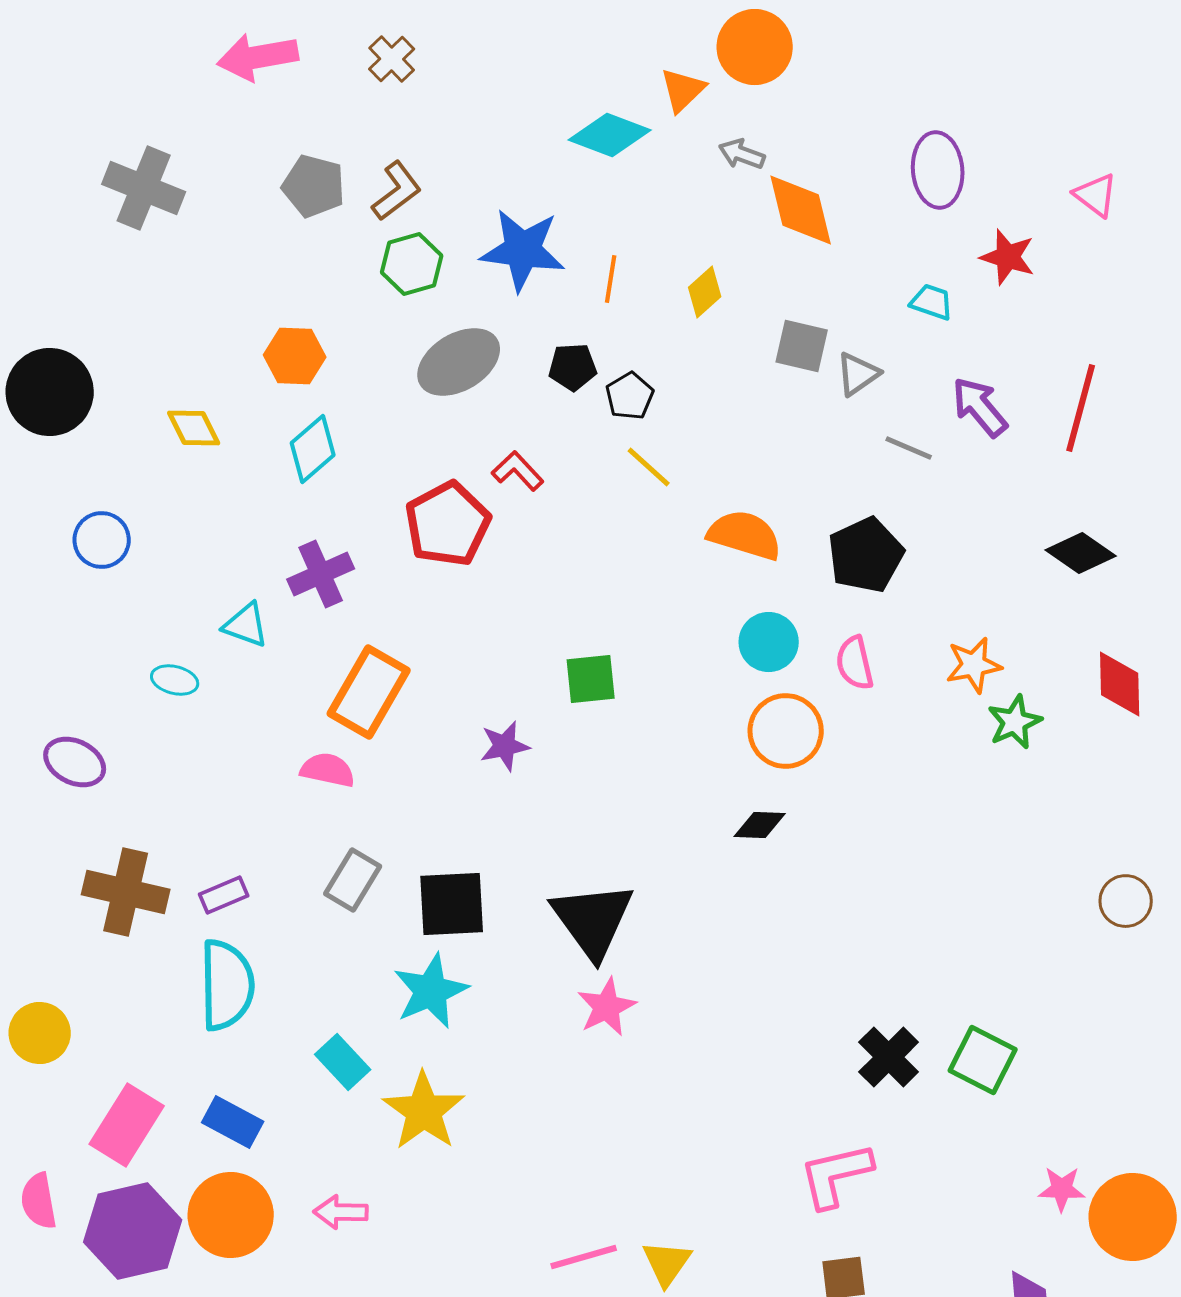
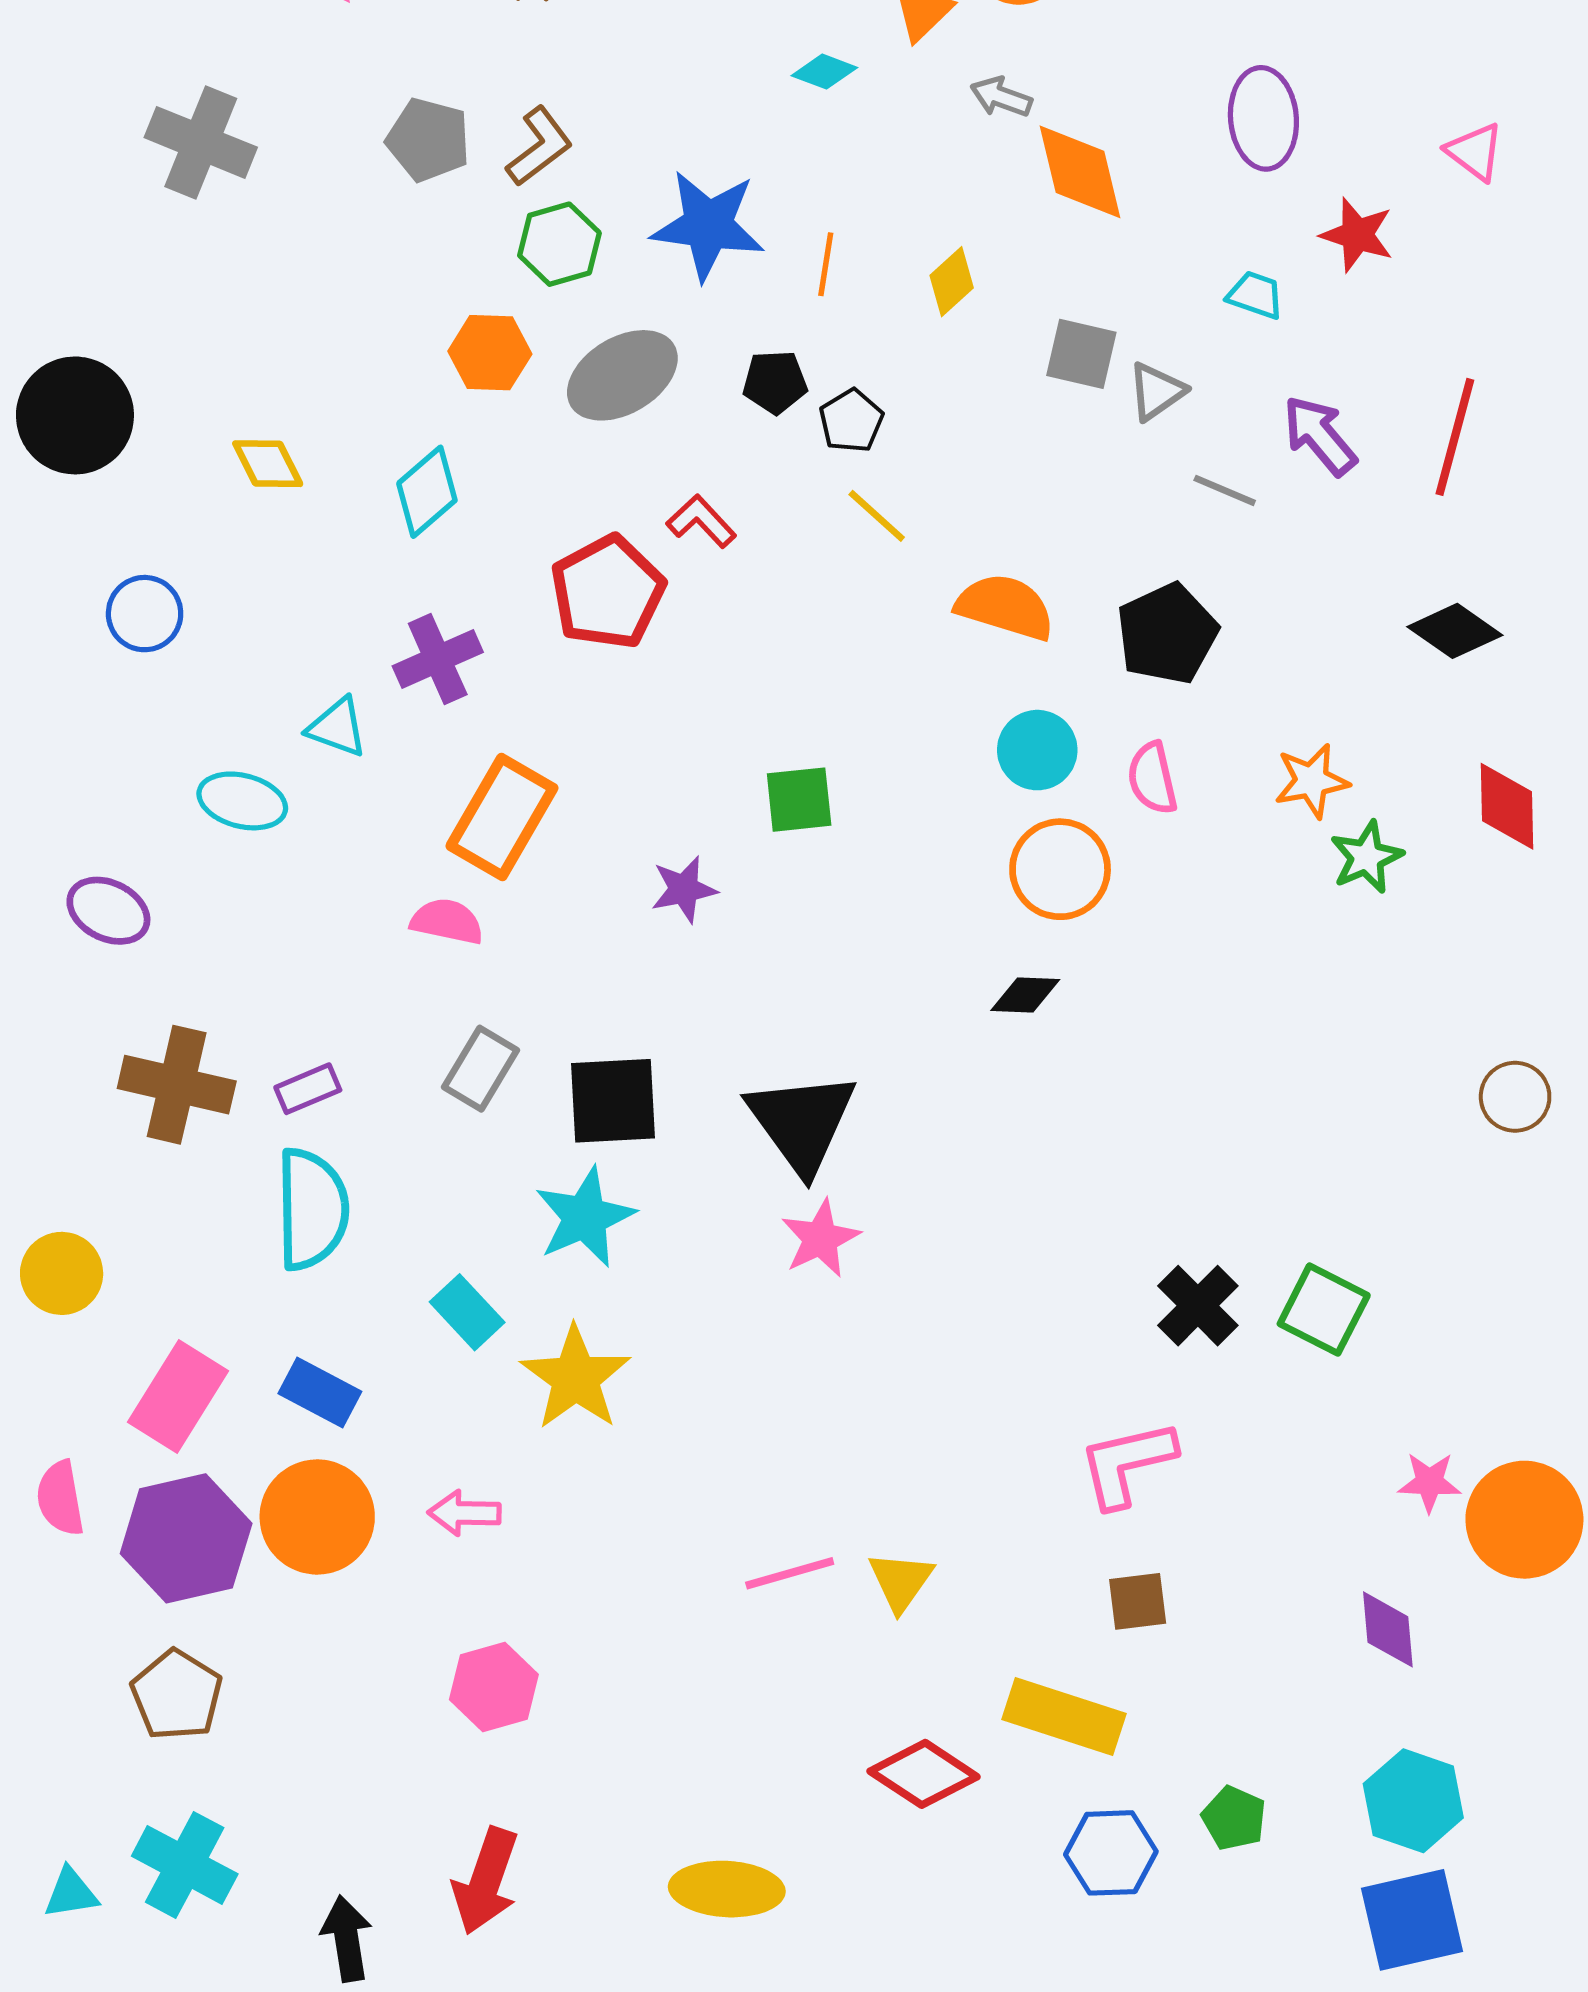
cyan diamond: (610, 135) -> (824, 72), size x0.6
orange hexagon: (295, 356) -> (490, 353), moved
cyan ellipse: (175, 680) -> (242, 801), size x1.4

